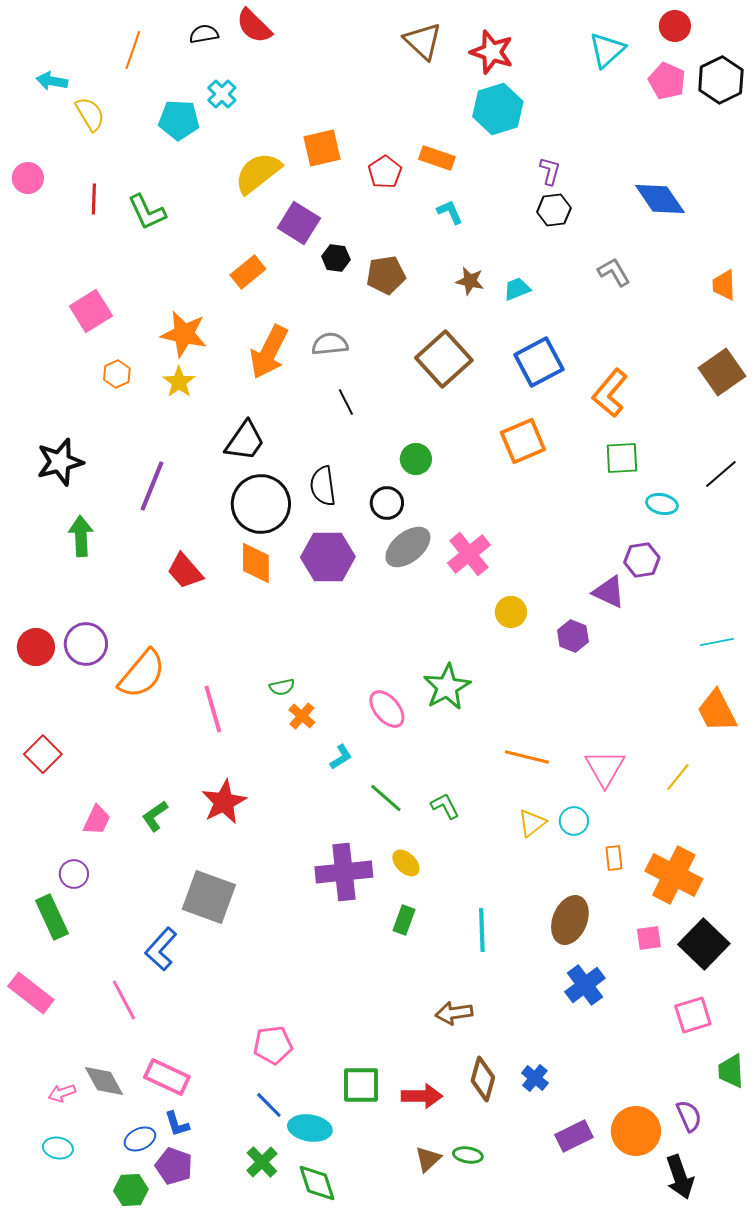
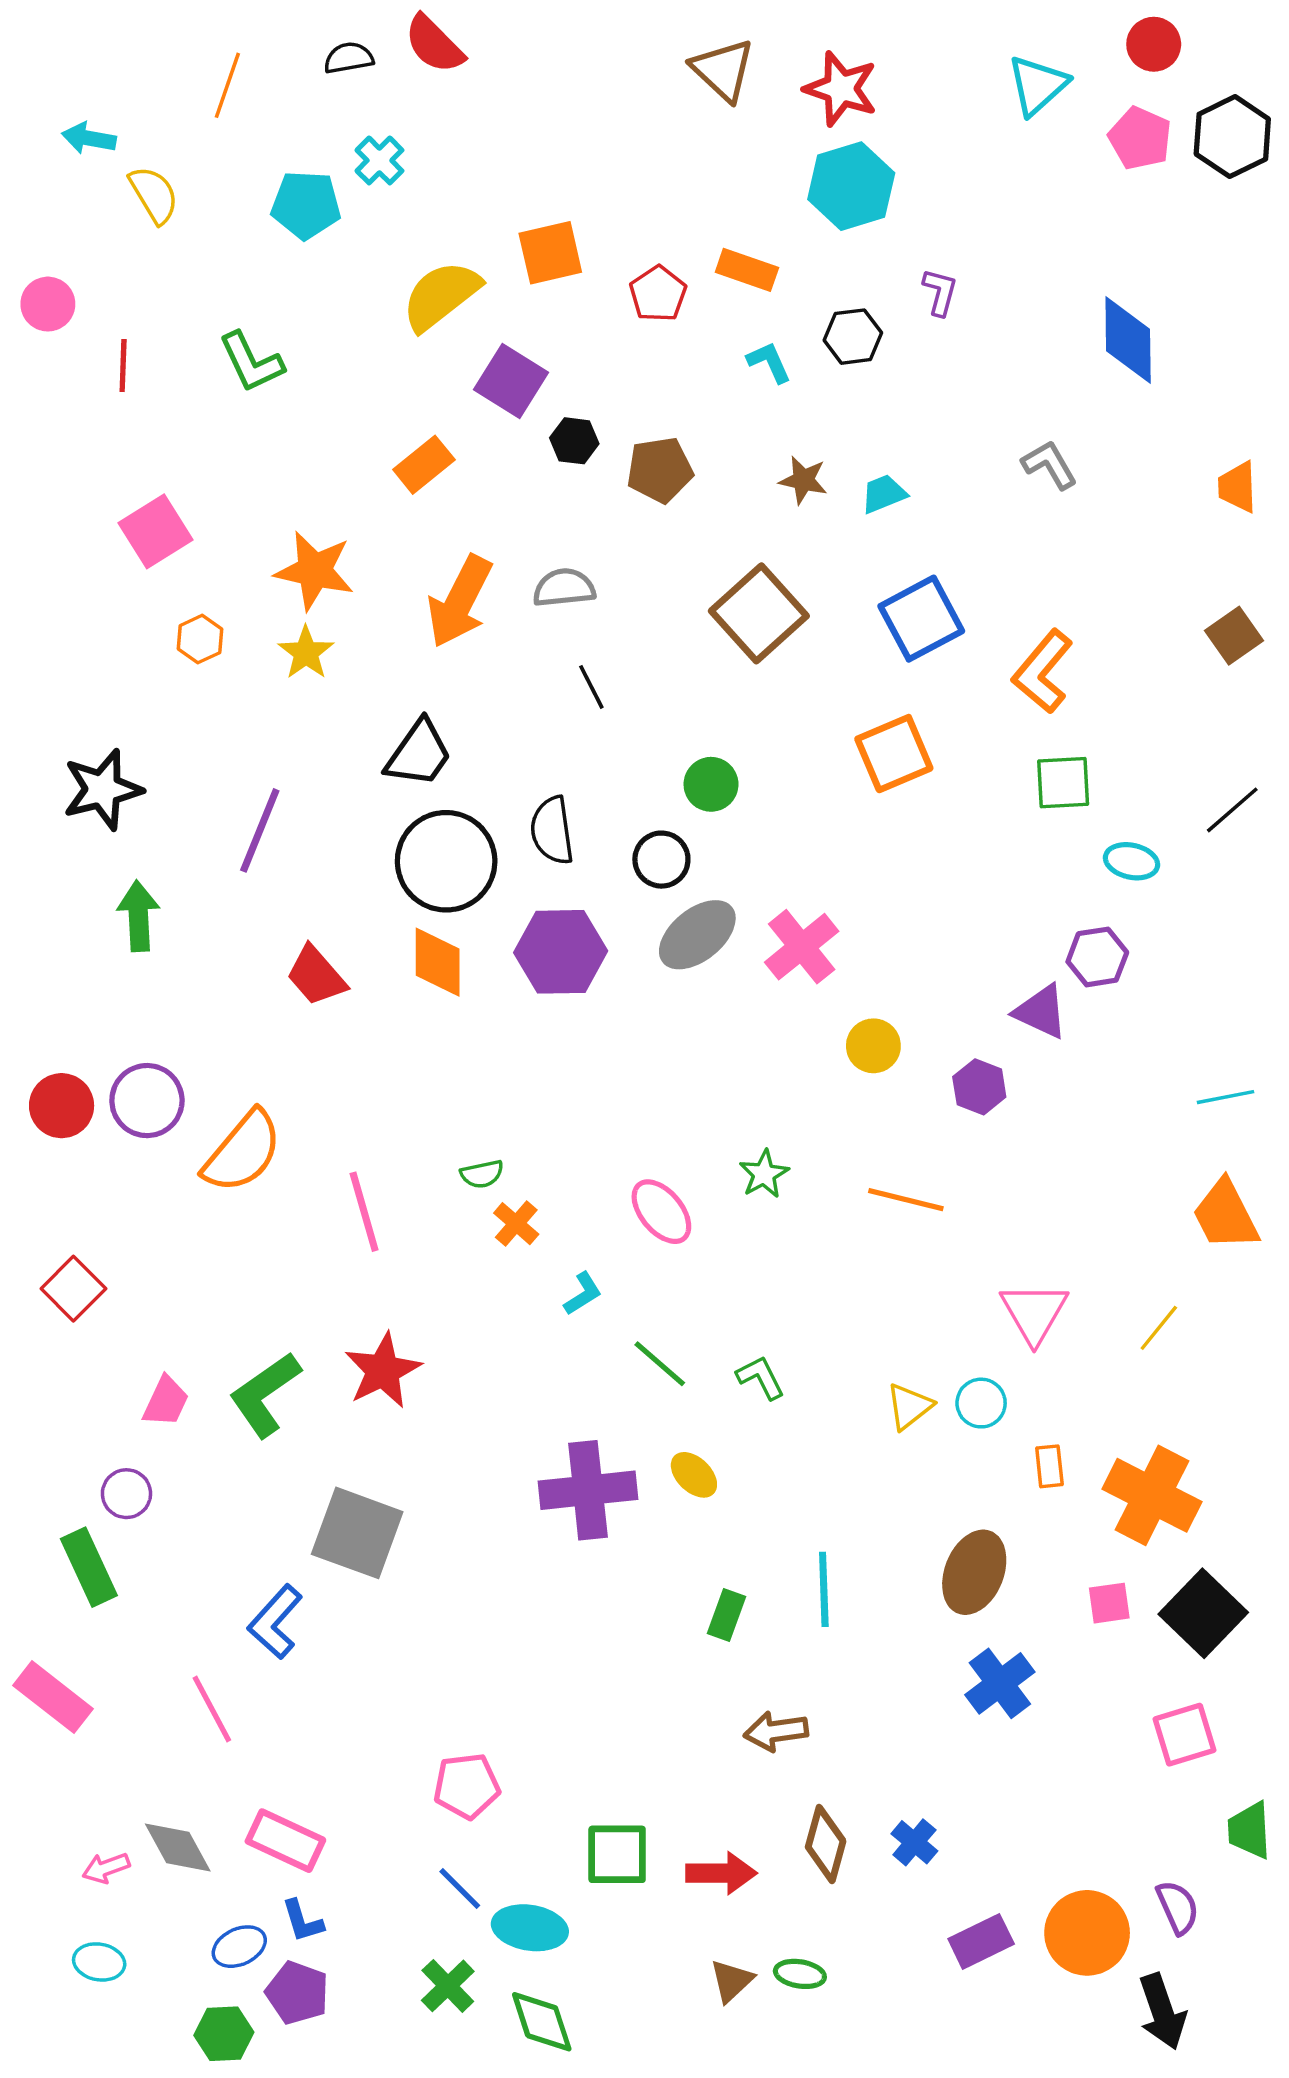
red line: (94, 199) -> (123, 366), moved
blue diamond: (660, 199) -> (1128, 340), turned 34
black hexagon: (554, 210) -> (853, 337), moved
brown square: (722, 372) -> (1234, 636), size x0.7
green star: (447, 687) -> (764, 1174), size x0.6
orange line: (527, 757) -> (906, 1200), moved
green L-shape: (155, 816) -> (265, 1395), size x1.6
green rectangle: (404, 920) -> (726, 1615), moved

